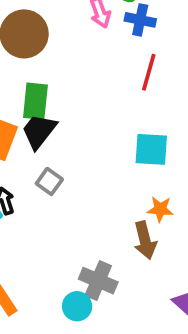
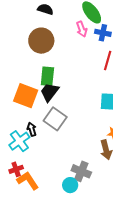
gray square: (49, 181) -> (55, 119), size x1.6

